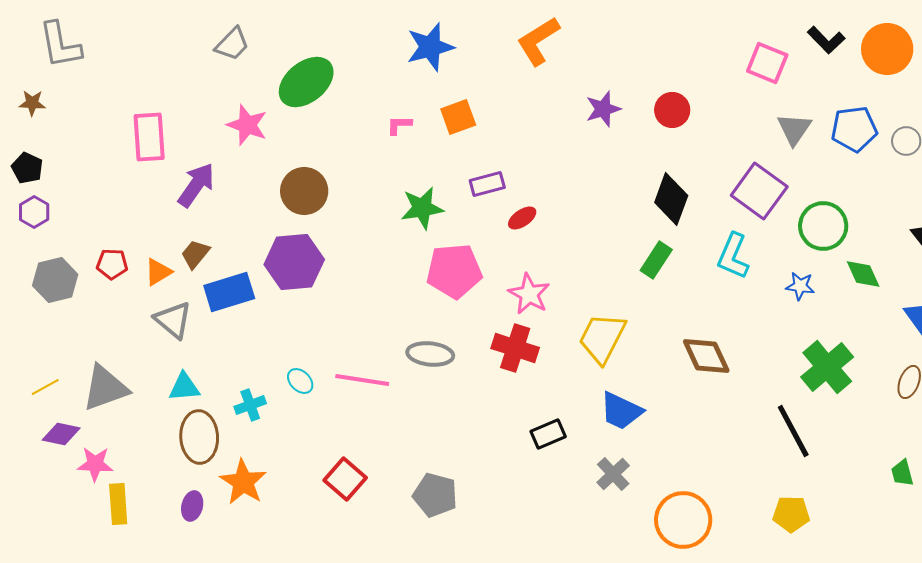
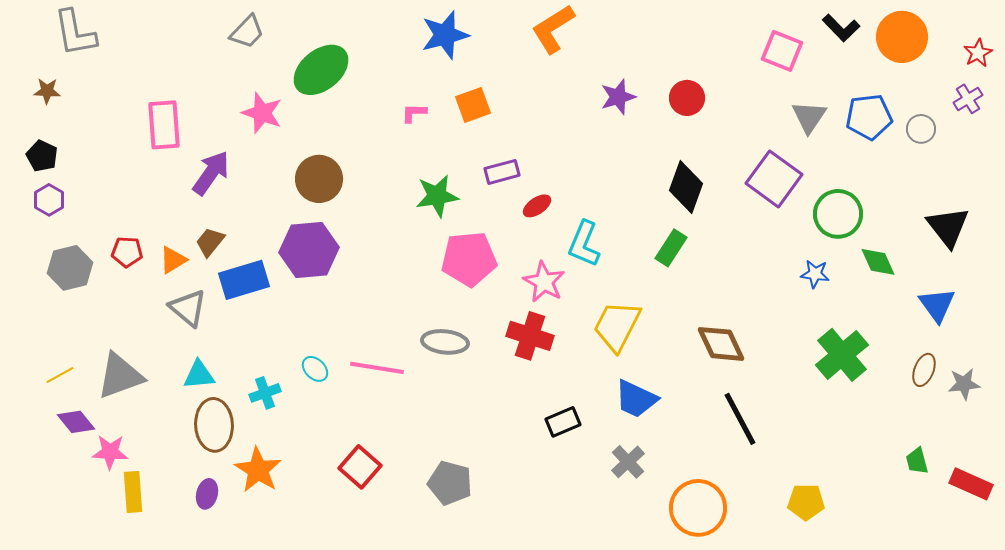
cyan L-shape: (733, 256) -> (584, 244), moved
black line: (793, 431) -> (740, 419), moved
purple diamond: (61, 434) -> (76, 422), turned 39

